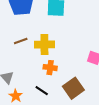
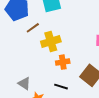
brown line: (21, 41) -> (33, 28), moved

